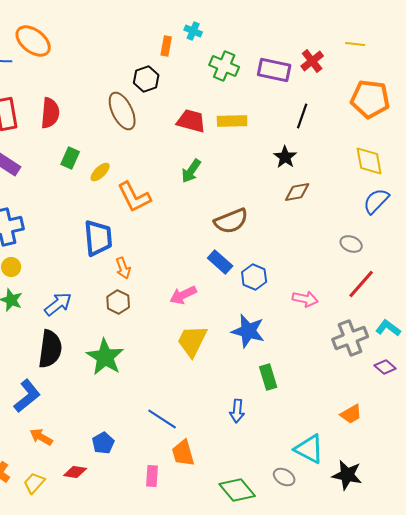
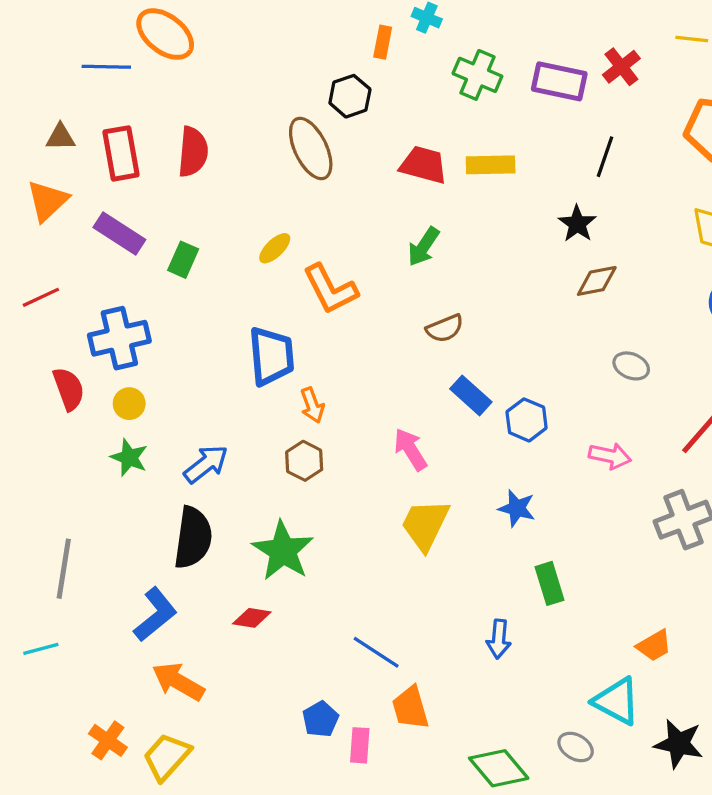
green rectangle: (70, 158) -> (183, 260), moved
brown semicircle: (231, 221) -> (445, 328), moved, size x0.7
gray ellipse: (351, 244) -> (631, 366), moved
pink arrow: (183, 295) -> (410, 449), turned 84
blue star: (248, 331) -> (517, 508), size x0.7
orange trapezoid: (351, 414) -> (654, 646), moved
orange arrow: (41, 437) -> (178, 682), size x1.4
blue pentagon: (103, 443) -> (320, 719), moved
red diamond: (75, 472) -> (252, 618), moved
yellow trapezoid: (34, 483) -> (167, 757), size x1.4

